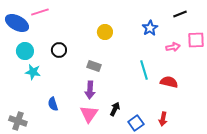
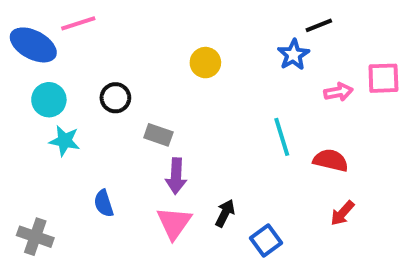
black line: (180, 14) -> (319, 25), moved
gray rectangle: (94, 66) -> (158, 135), moved
red arrow: (163, 119) -> (342, 213), moved, turned 32

